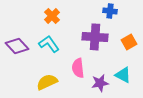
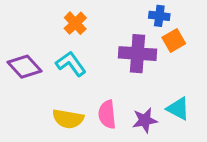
orange square: (129, 42) -> (174, 41), moved
pink semicircle: (78, 68) -> (107, 114), moved
yellow semicircle: (47, 82) -> (68, 119), turned -145

